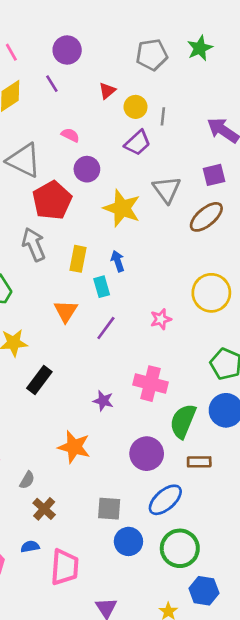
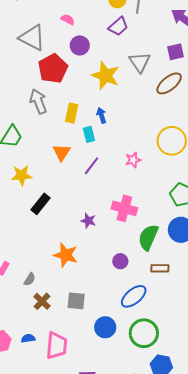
purple circle: (147, 454) -> (120, 261), size x0.6
gray square: (109, 509) -> (76, 301), moved
blue semicircle: (30, 547) -> (28, 338), moved

